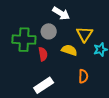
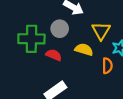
red semicircle: (43, 54) -> (54, 55), turned -56
orange semicircle: (83, 76) -> (107, 66), moved

